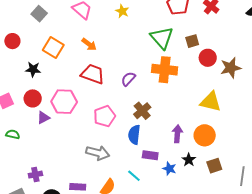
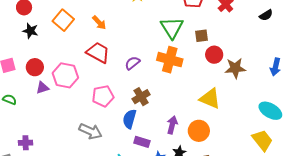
black star: (33, 69) -> (30, 31), moved

